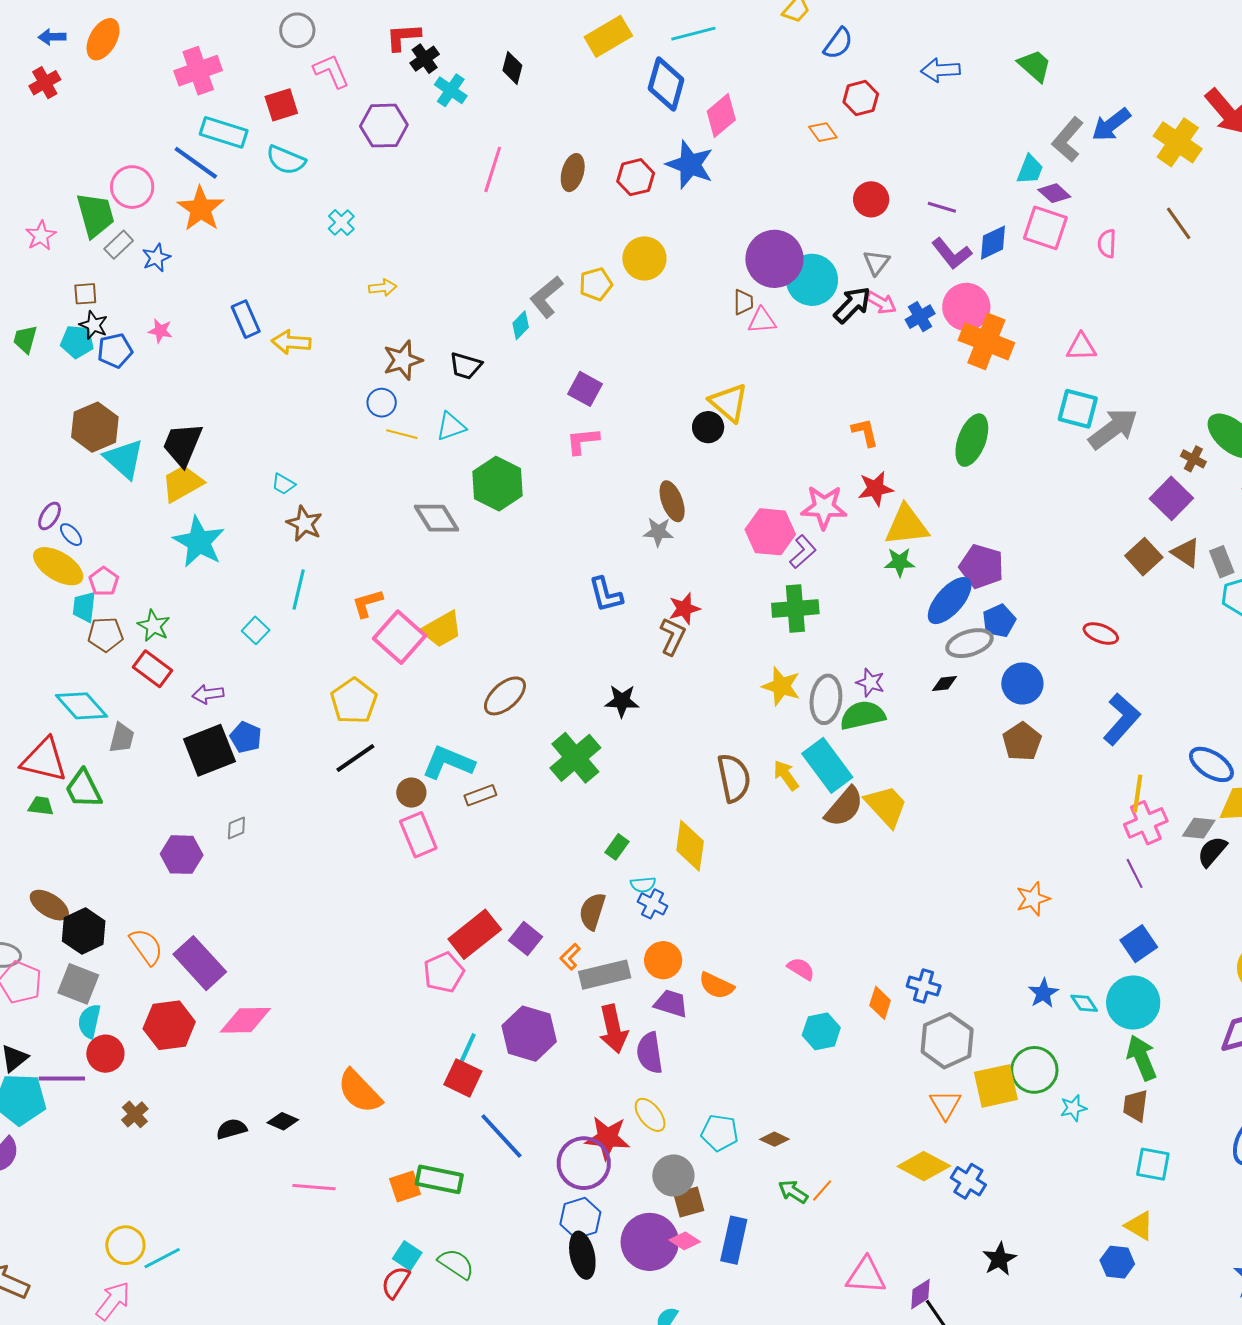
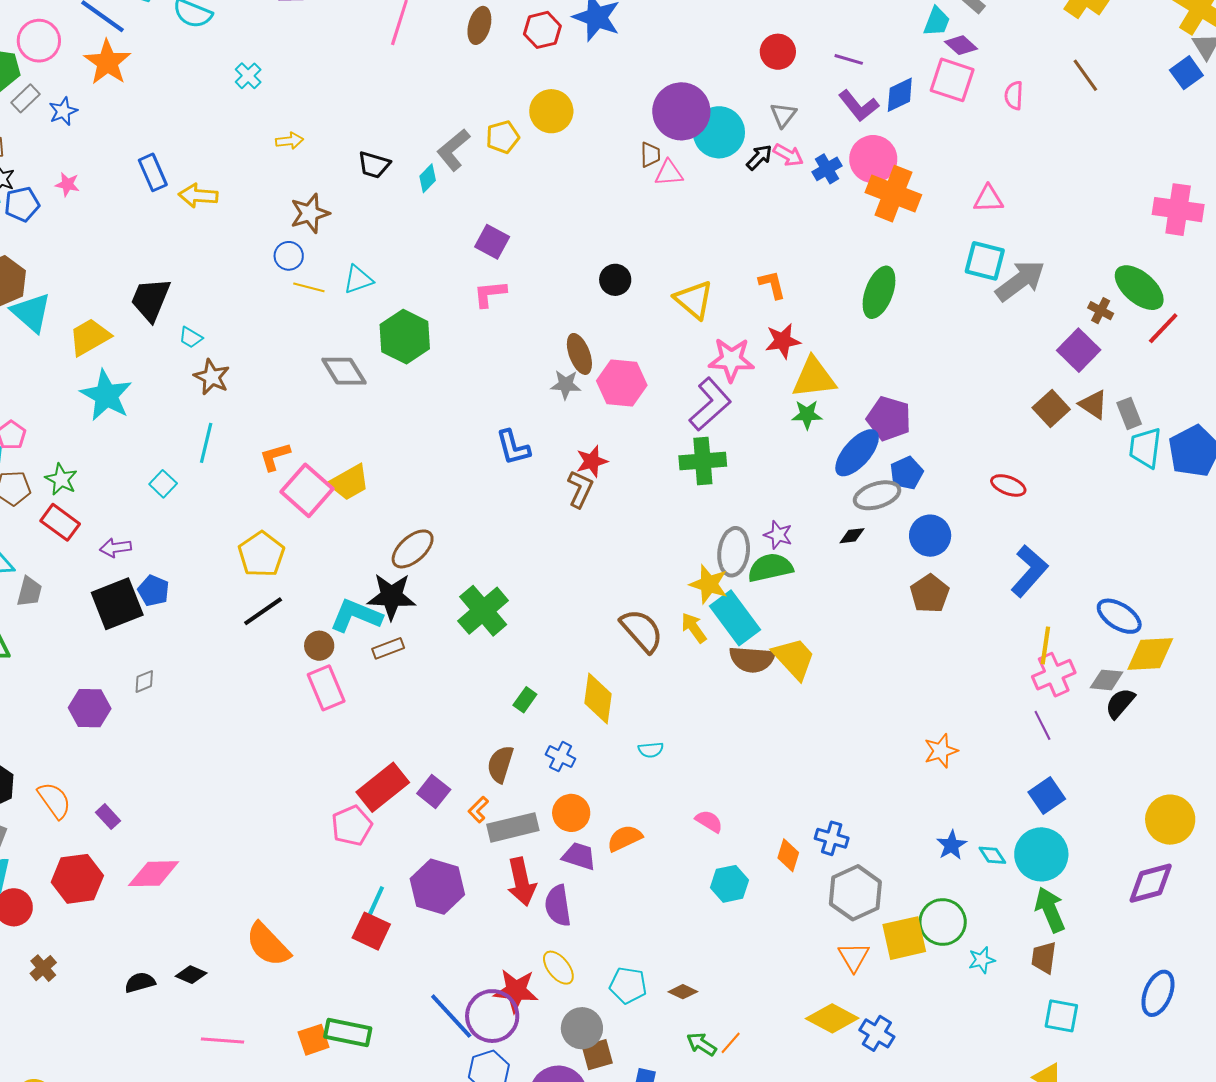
black arrow: (852, 305) -> (759, 157), size x0.7
black trapezoid: (466, 366) -> (374, 165), moved
yellow triangle: (729, 403) -> (694, 300), moved
black trapezoid: (182, 444) -> (151, 299), moved
pink hexagon: (770, 532) -> (622, 383), moved
purple L-shape: (803, 552) -> (710, 404), size x1.6
yellow star: (781, 686) -> (709, 584), moved
black star: (622, 701) -> (391, 596), moved, size x1.4
brown semicircle: (734, 778) -> (642, 631), turned -30
brown semicircle: (844, 807) -> (752, 659), turned 54
cyan semicircle: (643, 885) -> (651, 750), moved
purple rectangle: (200, 963) -> (108, 817), size x0.5
orange semicircle: (716, 986) -> (625, 838), turned 129
blue line: (501, 1136) -> (451, 1016), moved

